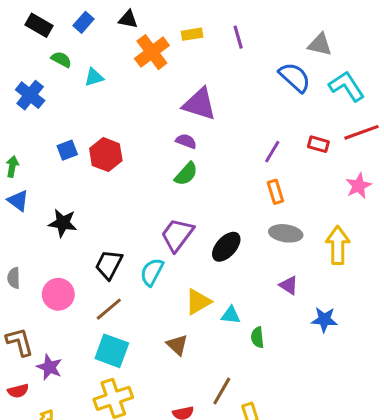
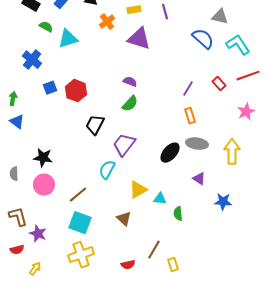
orange cross: (152, 52) -> (107, 22), size x0.7
cyan triangle: (94, 77) -> (68, 39), size x1.5
blue cross: (30, 95) -> (32, 60), moved
purple triangle: (199, 104) -> (139, 39), moved
red rectangle: (318, 144) -> (219, 84), turned 32
black star: (63, 223) -> (43, 158), moved
black ellipse: (226, 247) -> (170, 153), moved
black trapezoid: (109, 265) -> (95, 125), moved

